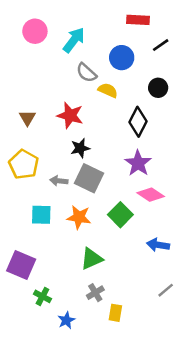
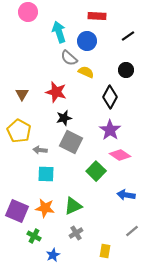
red rectangle: (138, 20) -> (97, 16), moved
pink circle: (35, 31) -> (28, 12), moved
cyan arrow: (74, 40) -> (59, 32), turned -55
blue circle: (122, 58) -> (87, 41), moved
gray arrow: (59, 181) -> (40, 150), moved
cyan square: (41, 215) -> (46, 174), moved
orange star: (79, 217) -> (45, 208), moved
yellow rectangle: (115, 313) -> (105, 251), moved

